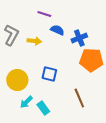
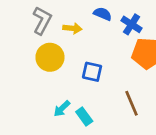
blue cross: (79, 38) -> (132, 24), turned -35
yellow circle: (17, 80) -> (50, 57), moved

